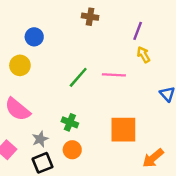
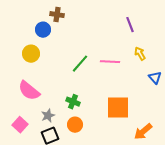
brown cross: (90, 17) -> (57, 15), moved
purple line: (138, 31) -> (130, 25), turned -42
yellow arrow: (144, 55) -> (140, 54), moved

